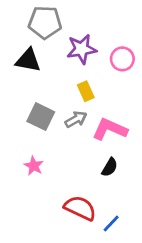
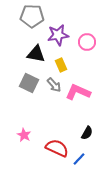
black triangle: (28, 60) -> (36, 54), moved
gray arrow: (76, 119) -> (54, 85), turned 77
pink star: (34, 166) -> (24, 135), moved
black semicircle: (110, 167) -> (87, 133), moved

